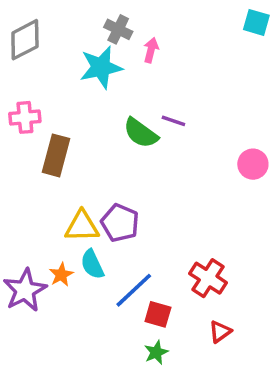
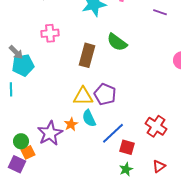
purple line: (173, 121) -> (160, 12), moved
brown rectangle: (56, 155) -> (87, 55), moved
red triangle: (220, 332) -> (159, 166), moved

